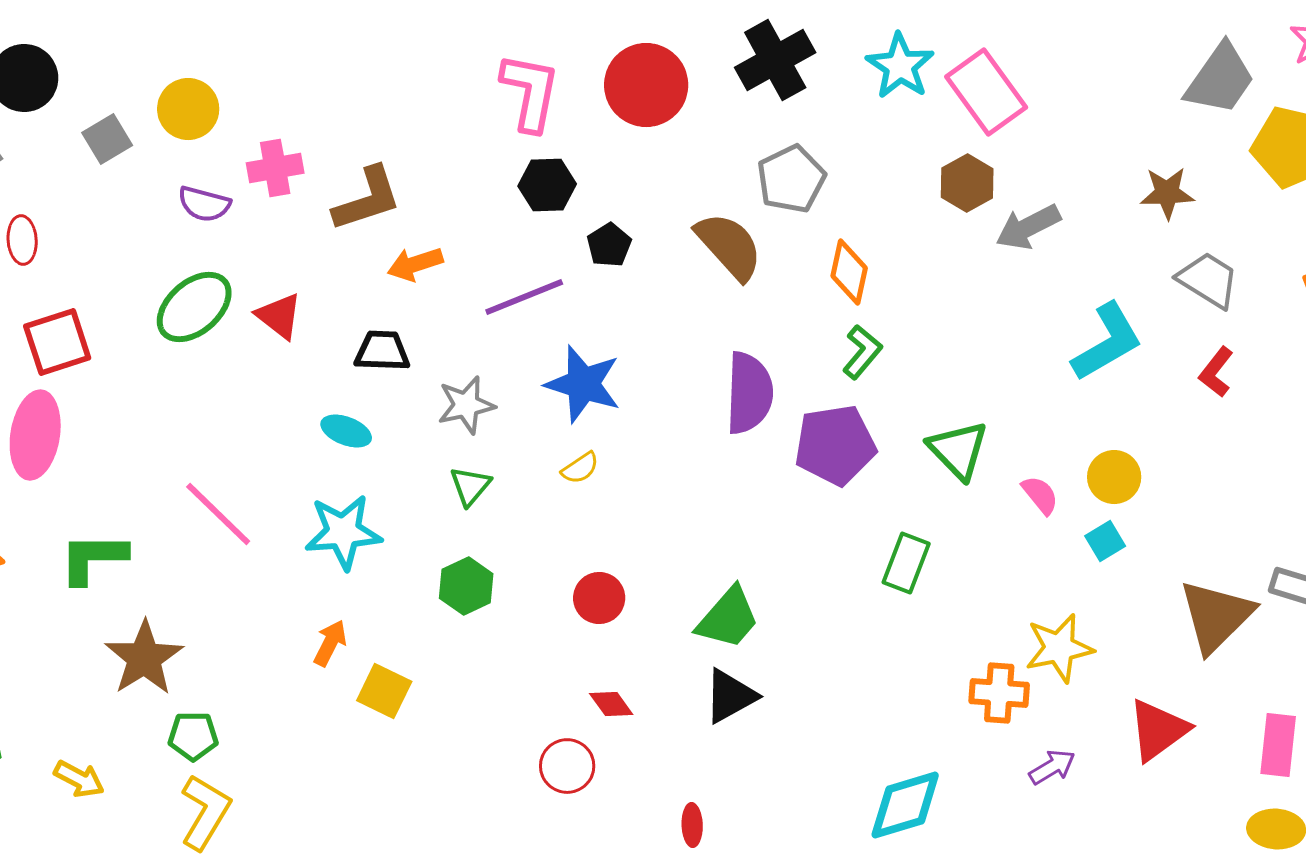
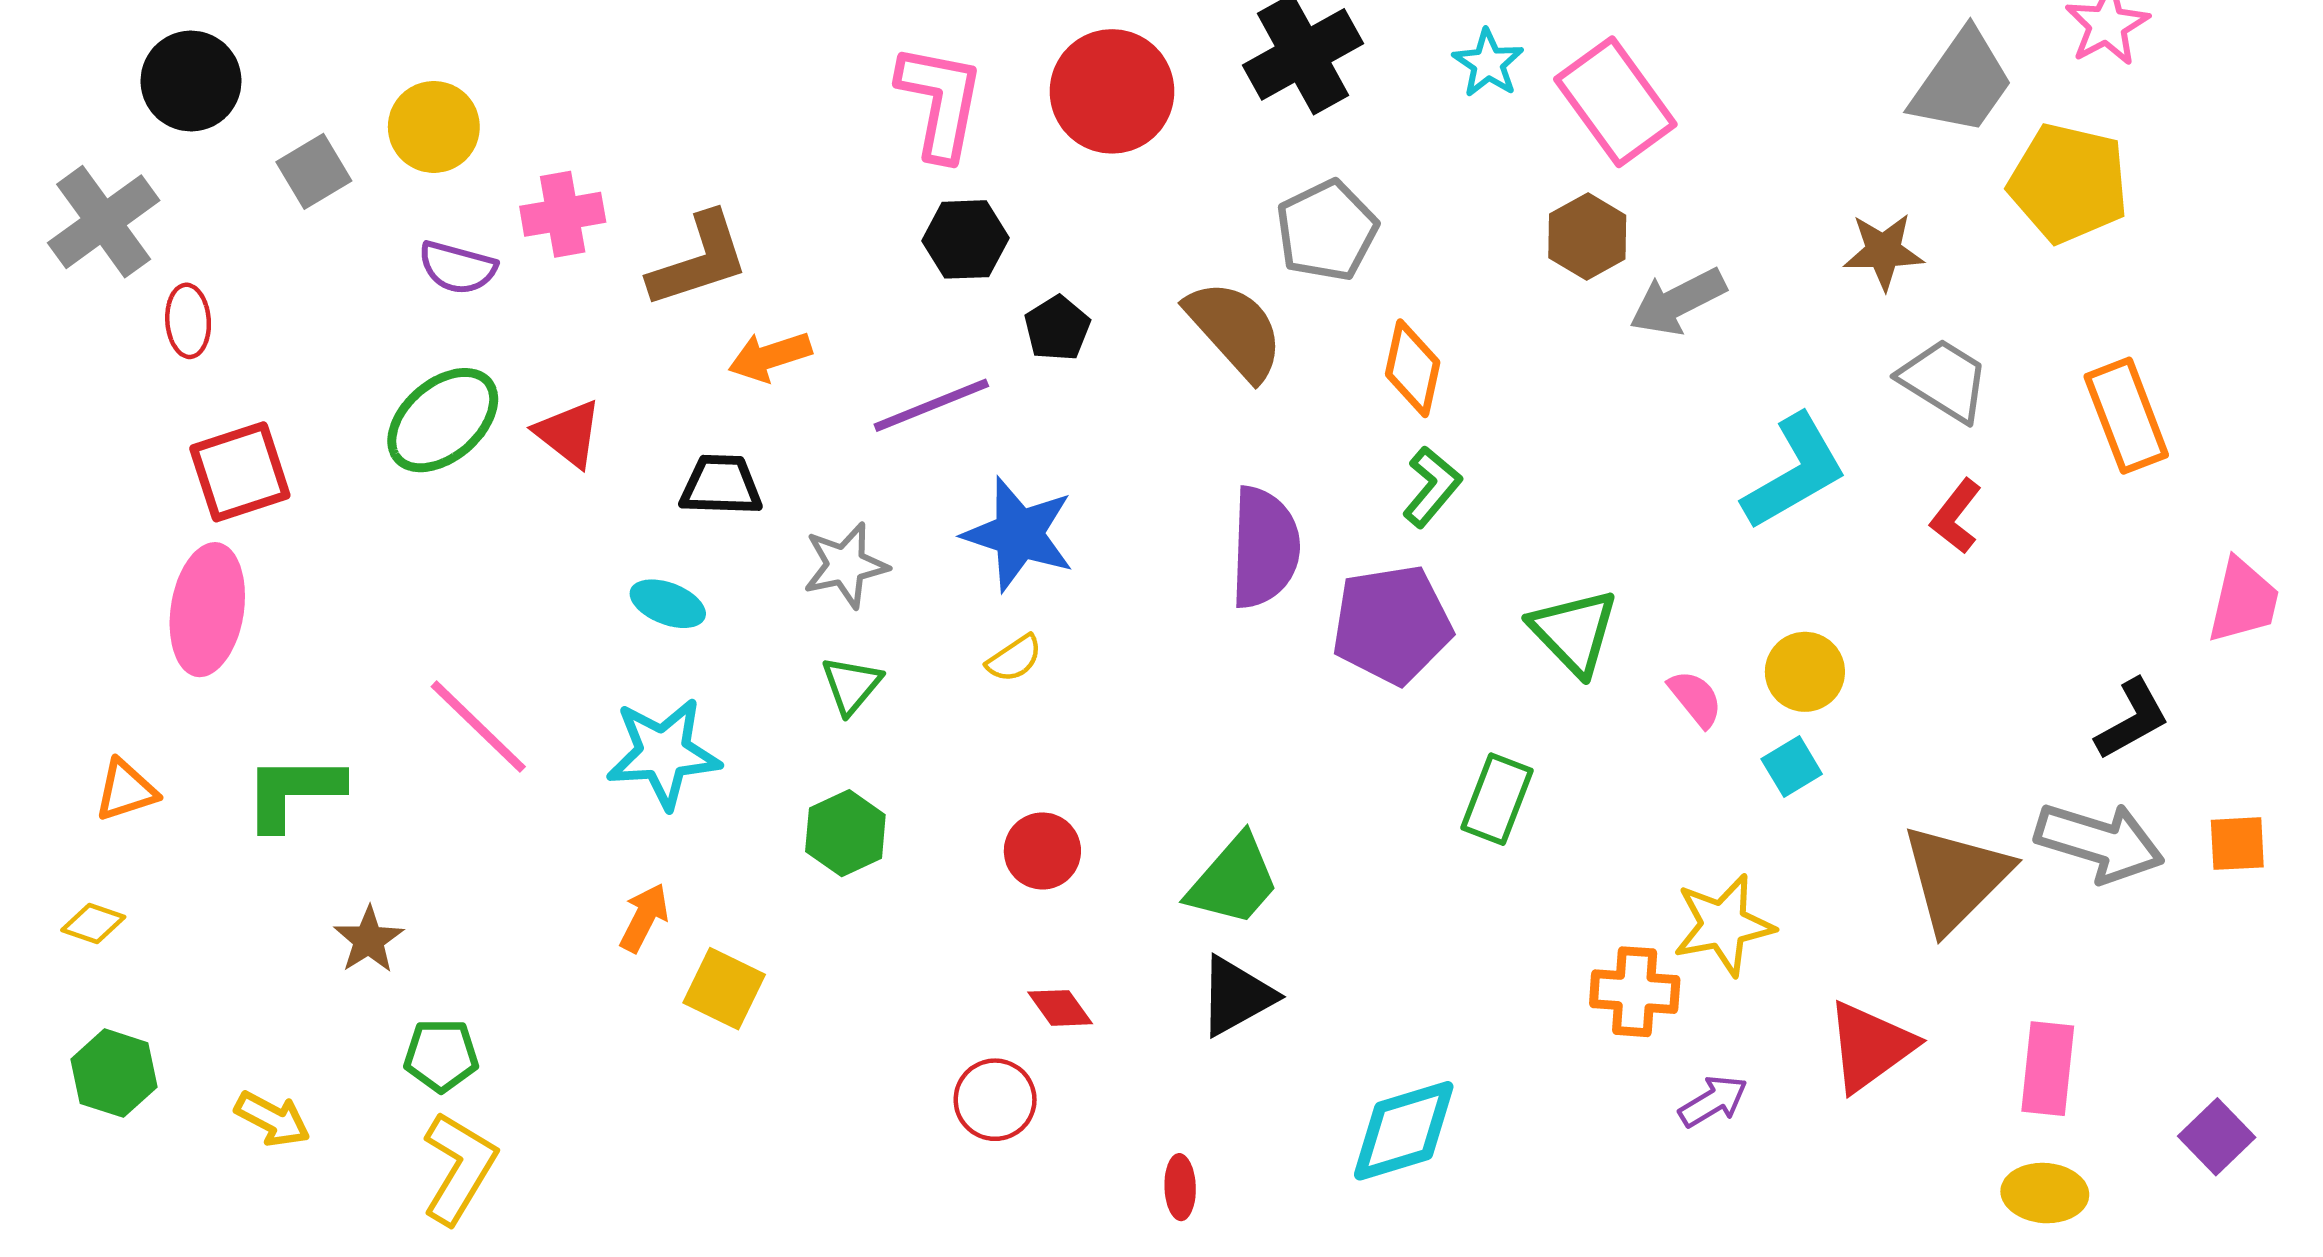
cyan star: (900, 66) -> (1488, 63), size x0.7
brown star: (144, 658) -> (369, 940), size x0.6
cyan diamond: (905, 805) -> (1404, 1131), moved

